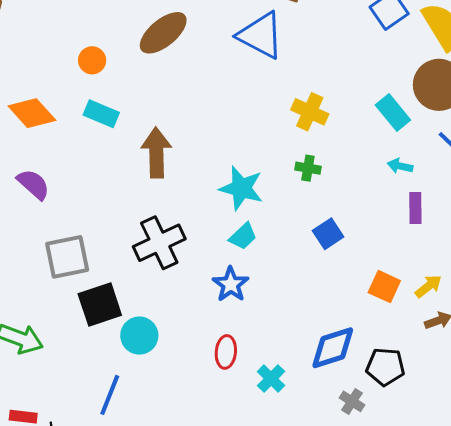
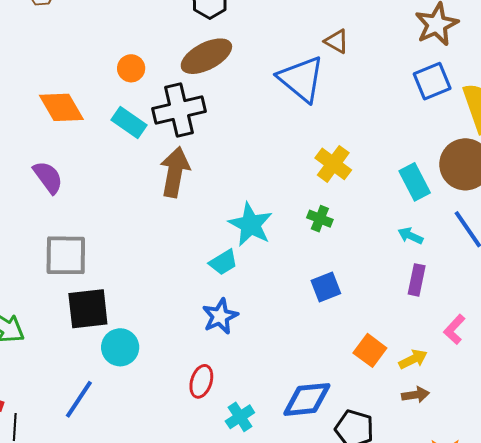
cyan trapezoid: (243, 236) -> (223, 262), moved
black cross: (159, 243) -> (179, 110), moved

